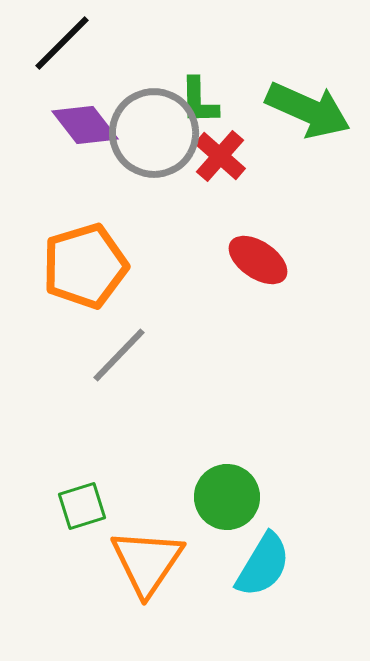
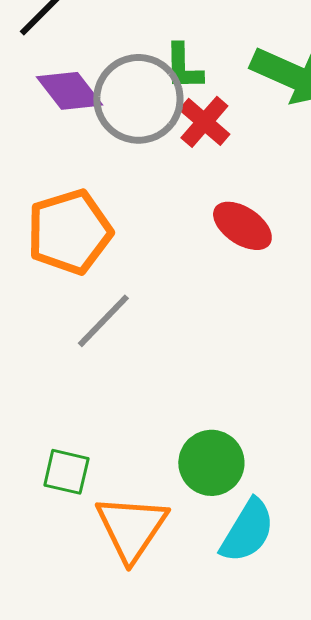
green square: (82, 506) -> (66, 472), turned 30

